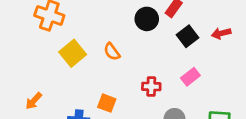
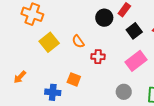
pink rectangle: (190, 77) -> (136, 61), size x1.5
red cross: (151, 87) -> (98, 57), moved

